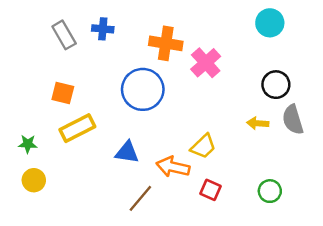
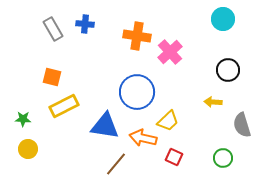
blue circle: (143, 89) -> (137, 92), moved
gray semicircle: (293, 120) -> (242, 125), moved
blue triangle: (127, 152) -> (105, 126), size x1.4

